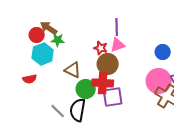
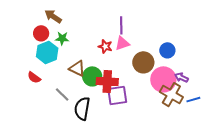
brown arrow: (49, 28) -> (53, 16), moved
brown circle: (108, 64) -> (143, 62), moved
red semicircle: (30, 79) -> (34, 77), turned 48
green circle: (86, 89) -> (92, 76), moved
gray line: (58, 111) -> (62, 95), moved

